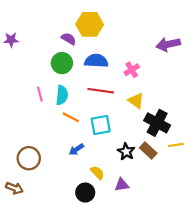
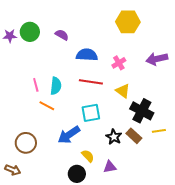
yellow hexagon: (90, 24) -> (128, 22), moved
purple arrow: (168, 44) -> (157, 59), moved
green circle: (62, 63) -> (30, 32), moved
orange line: (71, 117) -> (47, 106), moved
blue arrow: (76, 149) -> (69, 135), size x1.6

